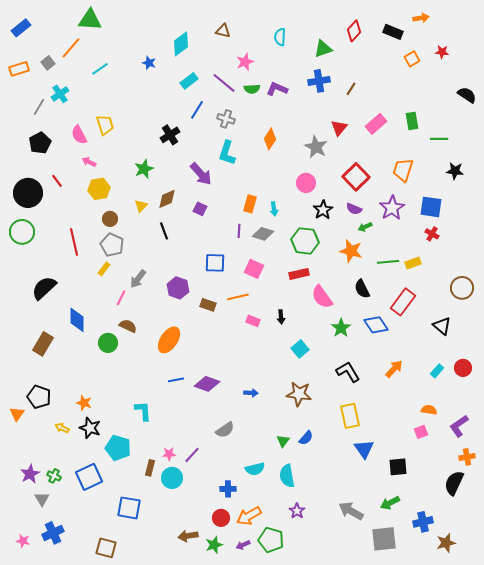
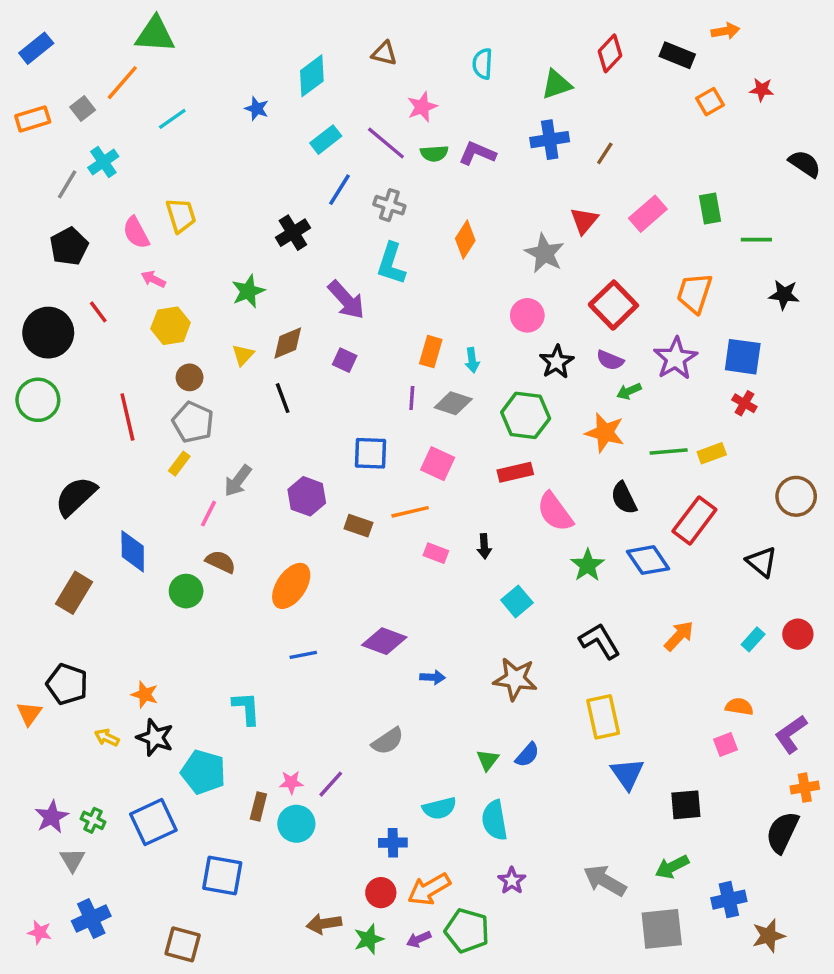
purple diamond: (207, 384) -> (384, 641), moved

